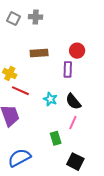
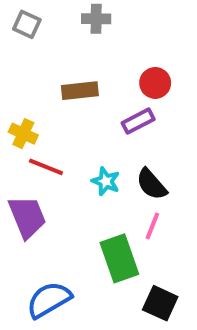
gray cross: (36, 17) -> (96, 19), moved
purple rectangle: (68, 69) -> (138, 121), turned 63
green rectangle: (56, 138) -> (119, 258), size x1.6

